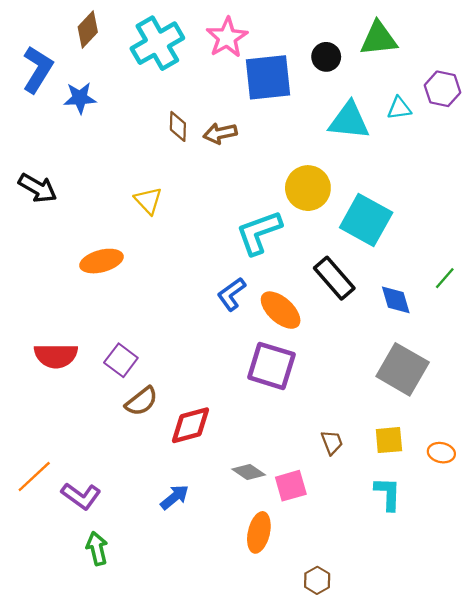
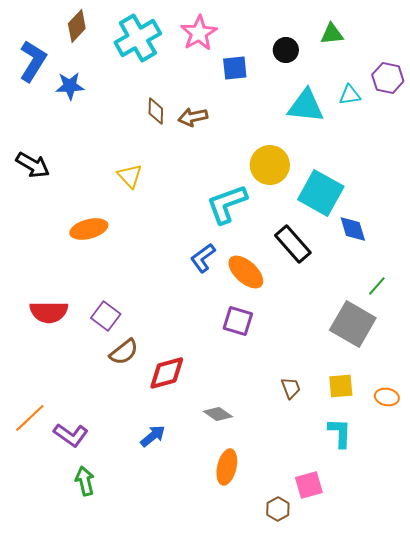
green triangle: (379, 39) -> (332, 34), size x0.7
blue square: (268, 77) -> (235, 68), size x0.6
green line: (445, 278) -> (377, 286), moved
blue diamond: (396, 300) -> (353, 229), moved
purple square: (271, 366) -> (238, 321), size x0.7
pink square: (291, 486) -> (309, 485), moved

